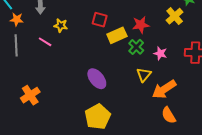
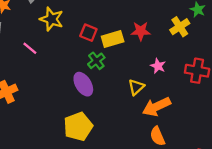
red square: (100, 20) -> (88, 33), moved
yellow star: (61, 25) -> (52, 19), size x1.5
pink line: (45, 42) -> (30, 48), moved
green cross: (136, 47) -> (96, 61), moved

